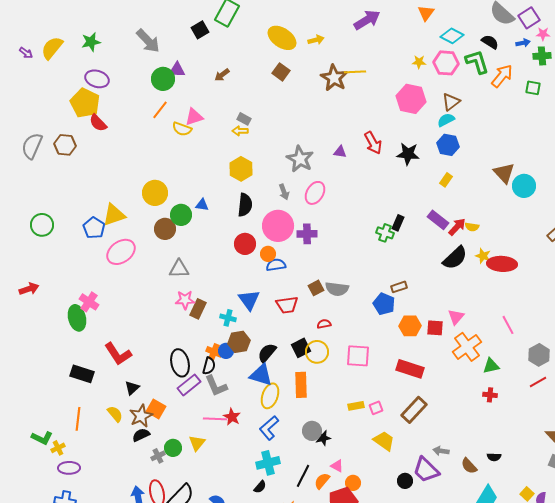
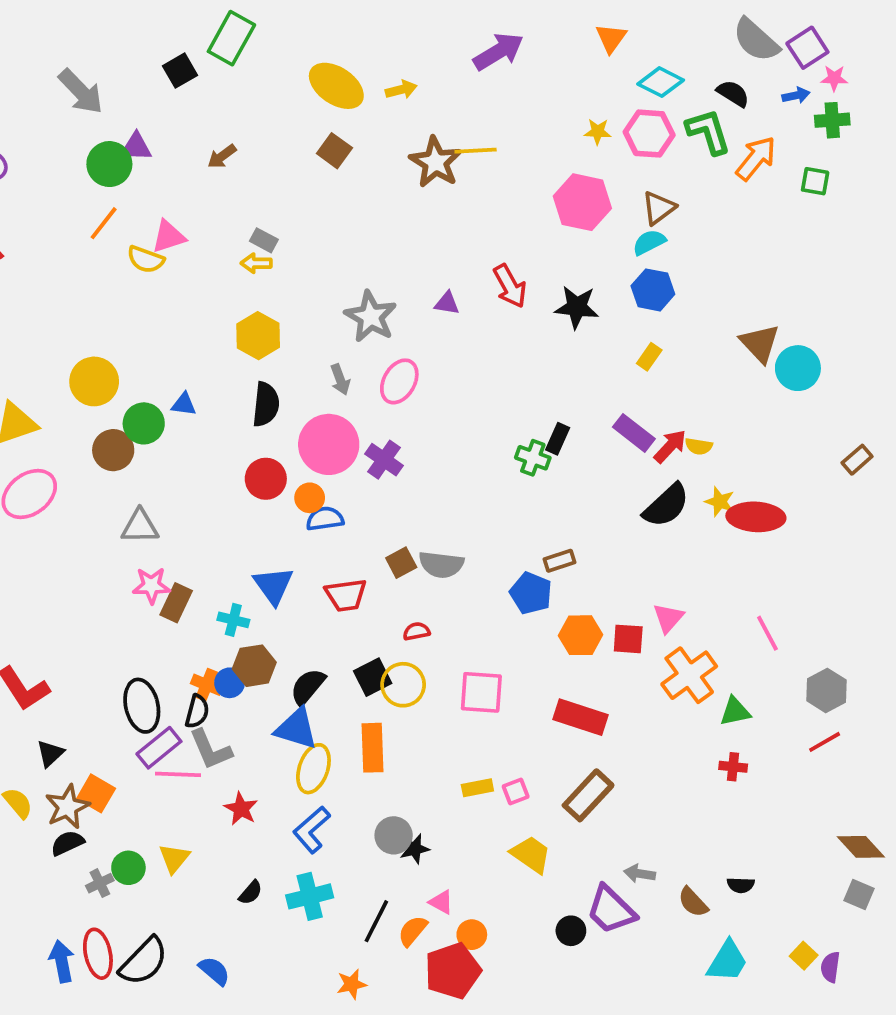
purple cross: (307, 234) -> (384, 460), turned 36
pink line: (215, 419) -> (178, 774), moved
black semicircle: (260, 487) -> (251, 893), moved

